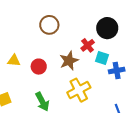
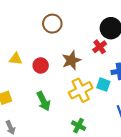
red cross: (88, 45) -> (100, 47), moved
cyan square: (102, 58) -> (103, 85), moved

